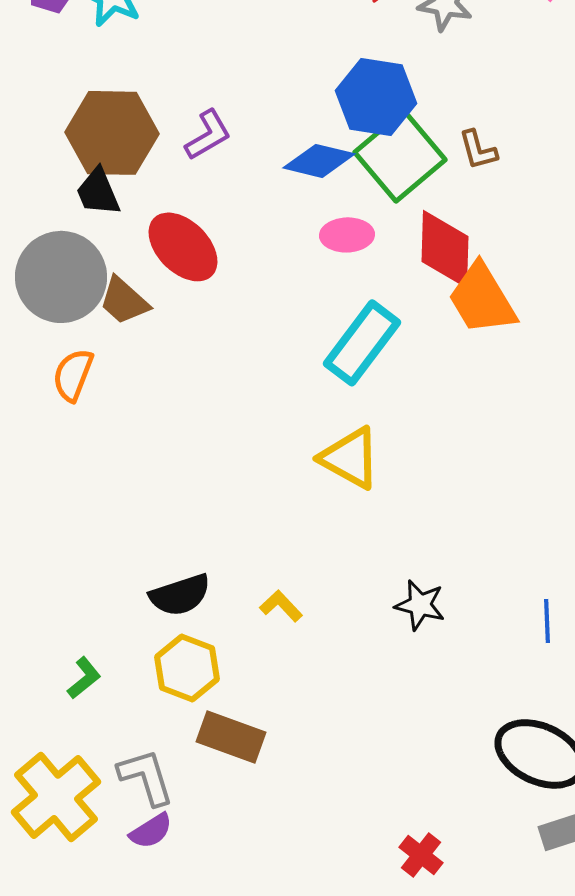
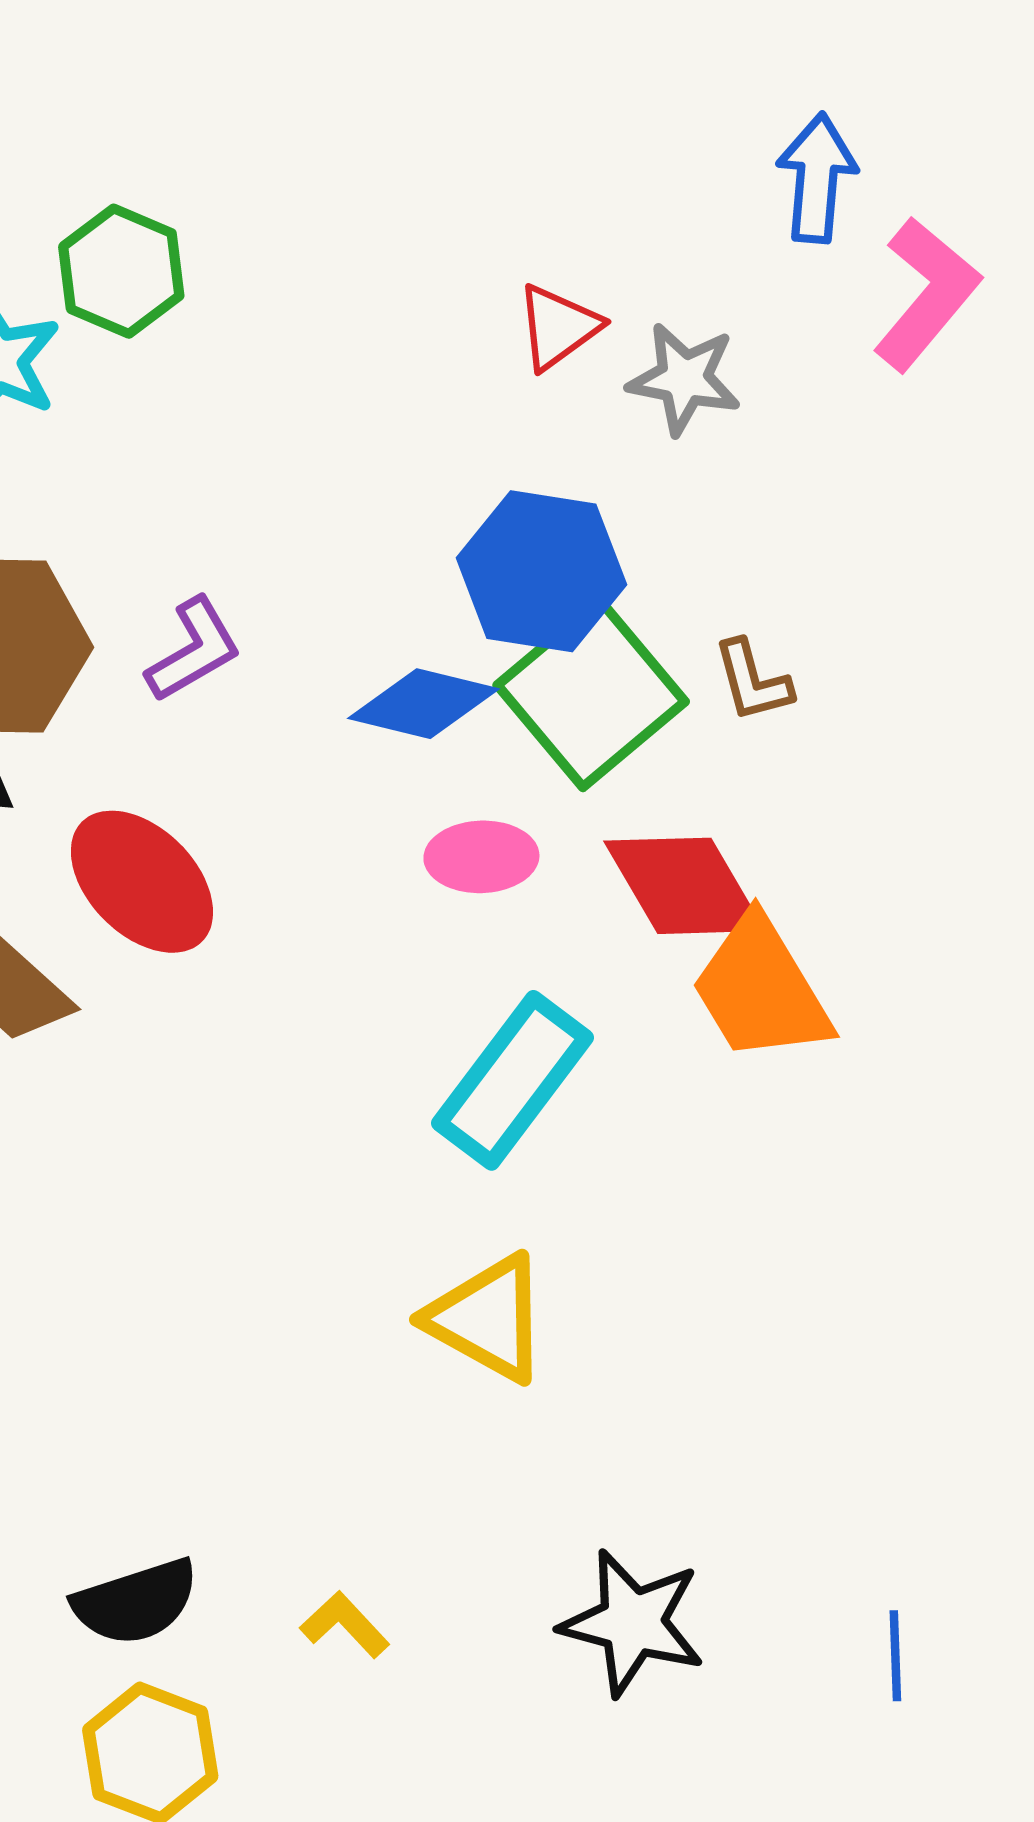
red diamond: (445, 249) -> (684, 886), turned -32
black star: (420, 605) -> (633, 1623), size x1.4

